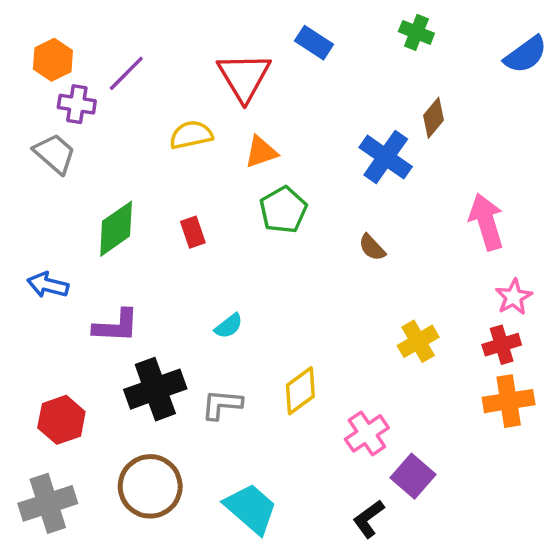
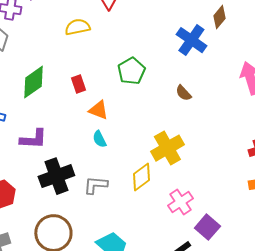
orange triangle: (261, 152) -> (98, 110), moved, turned 40
cyan semicircle: (229, 326) -> (99, 139), turned 102
yellow cross: (418, 341) -> (167, 148), moved, size x1.4

